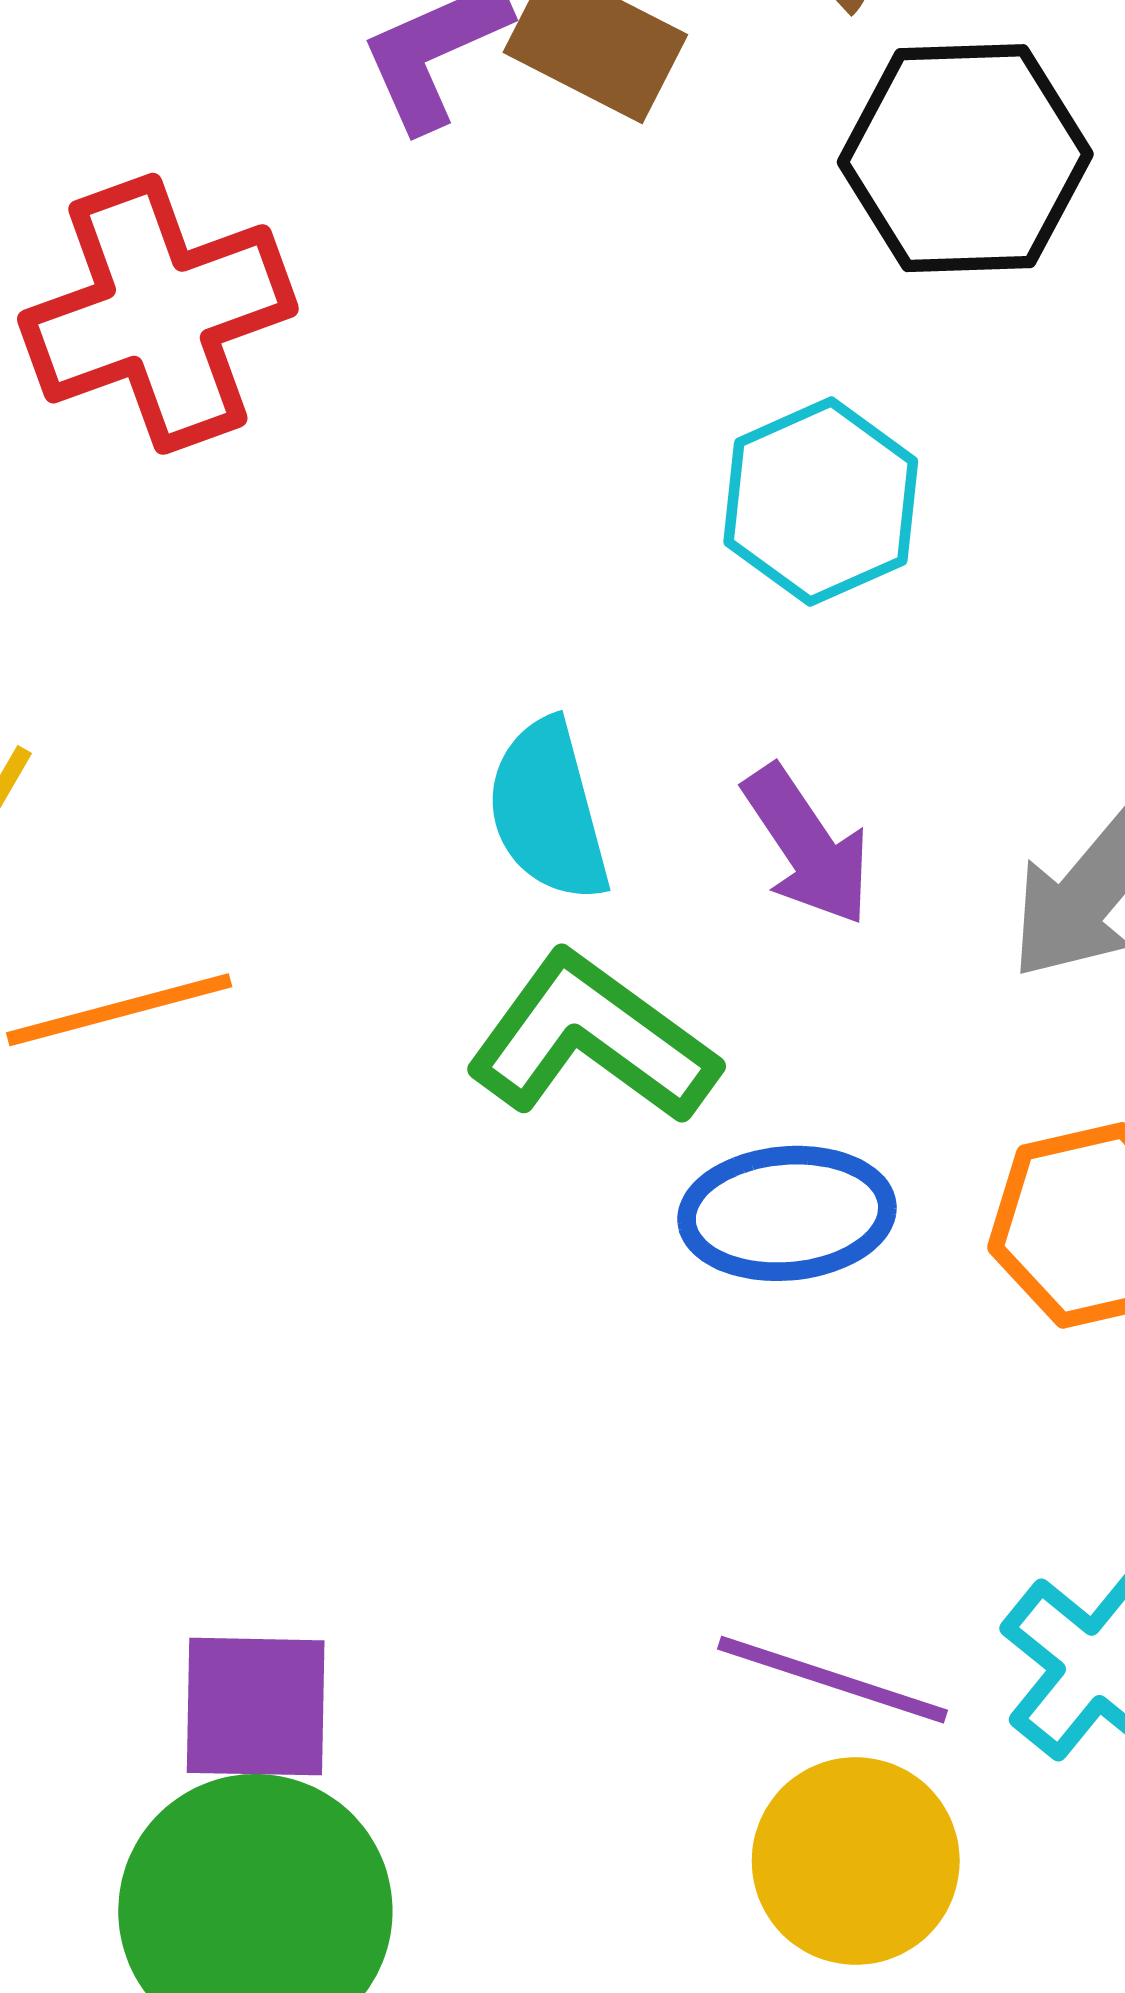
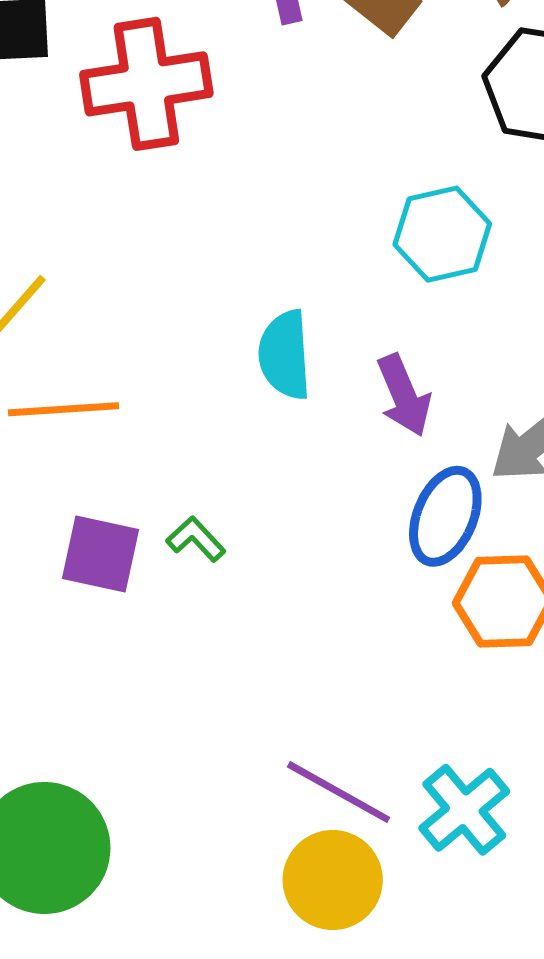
green L-shape: (592, 1039) -> (196, 539), moved, size x0.5
blue ellipse: (787, 1213) -> (445, 516), moved, turned -74
purple square: (256, 1707) -> (100, 554), moved

